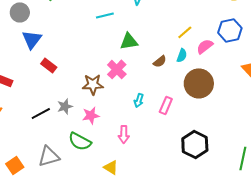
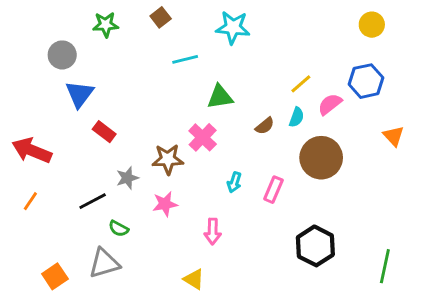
gray star: (65, 106) -> (127, 178), moved
green semicircle: (80, 141) -> (119, 229), moved, size x0.6

